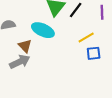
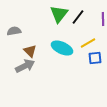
cyan ellipse: (43, 30) -> (62, 48), moved

